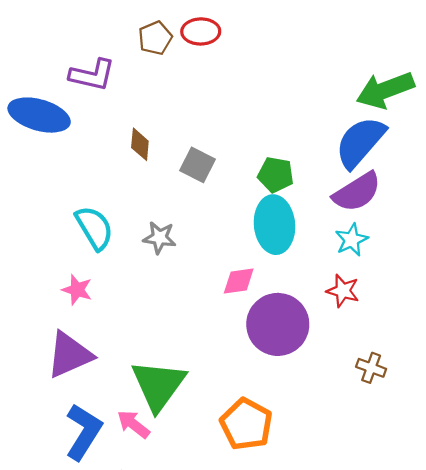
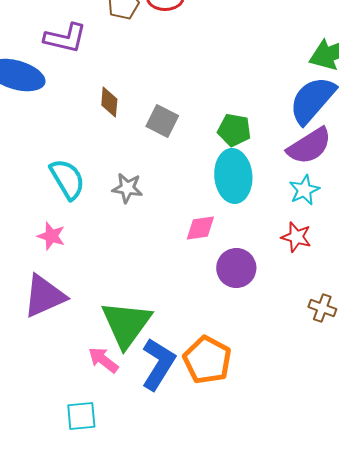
purple circle: (278, 324) -> (236, 268), size x0.7
blue L-shape: (84, 432) -> (158, 364), moved

